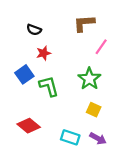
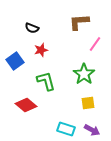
blue square: (24, 74) -> (15, 61), moved
yellow square: (94, 110) -> (88, 103), turned -32
red diamond: (29, 126) -> (26, 105), moved

